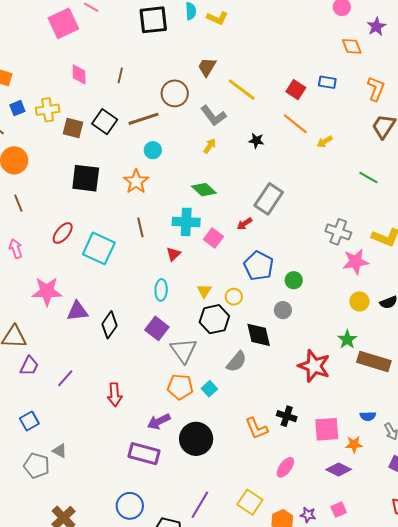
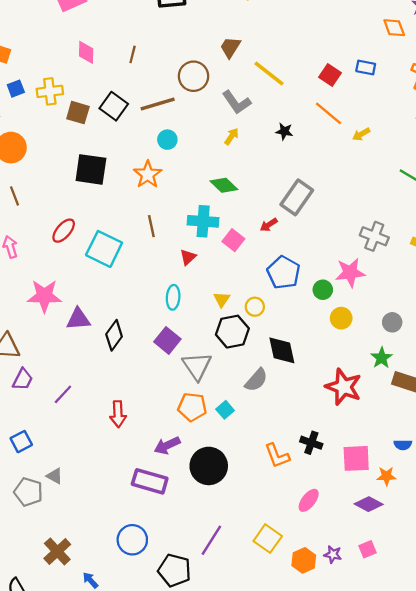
pink star: (356, 262) -> (350, 273), moved
yellow circle: (359, 301) -> (341, 318), moved
gray circle: (283, 310) -> (392, 322), moved

